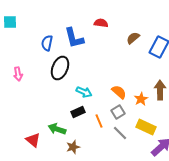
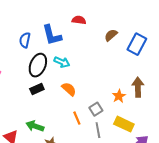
cyan arrow: (84, 92) -> (62, 62), moved
orange semicircle: (119, 92) -> (69, 89), moved
black rectangle: (78, 112) -> (37, 89), moved
gray line: (120, 133) -> (98, 130), turned 35

